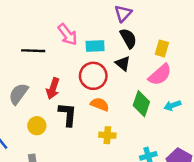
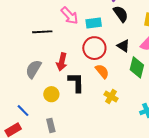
black triangle: (123, 63) -> (123, 46), moved
orange semicircle: (100, 104) -> (102, 71), turned 35
yellow cross: (107, 135) -> (111, 96), turned 32

